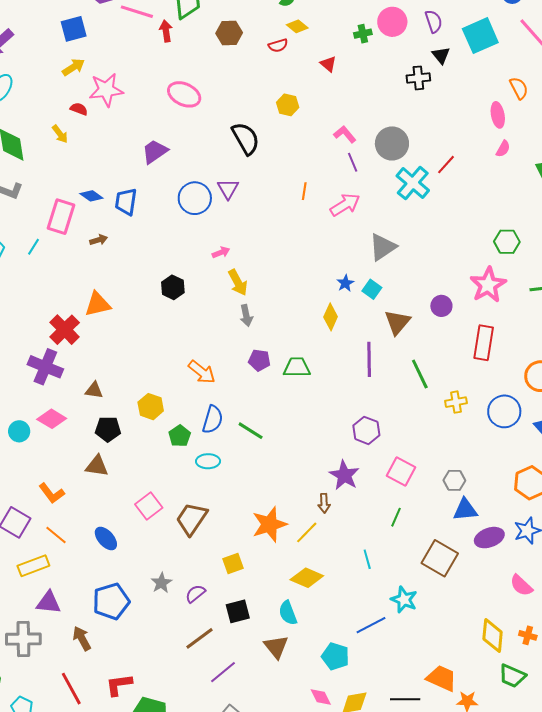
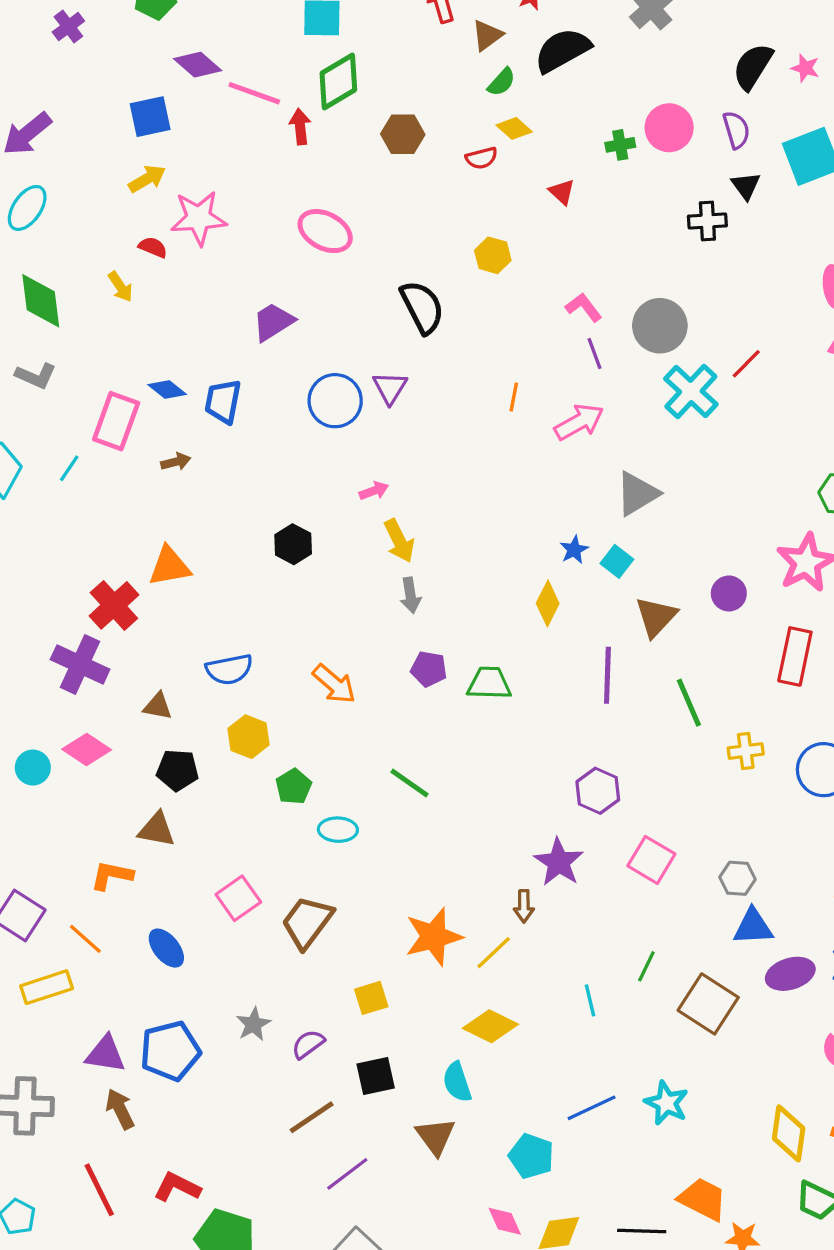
blue semicircle: (213, 419) -> (229, 669), moved, turned 60
orange L-shape: (52, 493) -> (112, 875), moved, turned 136
green line: (396, 517) -> (646, 966), moved
cyan star: (404, 600) -> (666, 1103), moved
purple triangle: (49, 603) -> (105, 1054), moved
red L-shape: (119, 685) -> (177, 1187), turned 32

